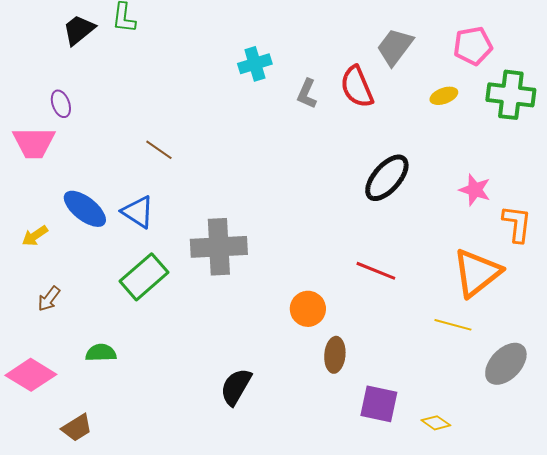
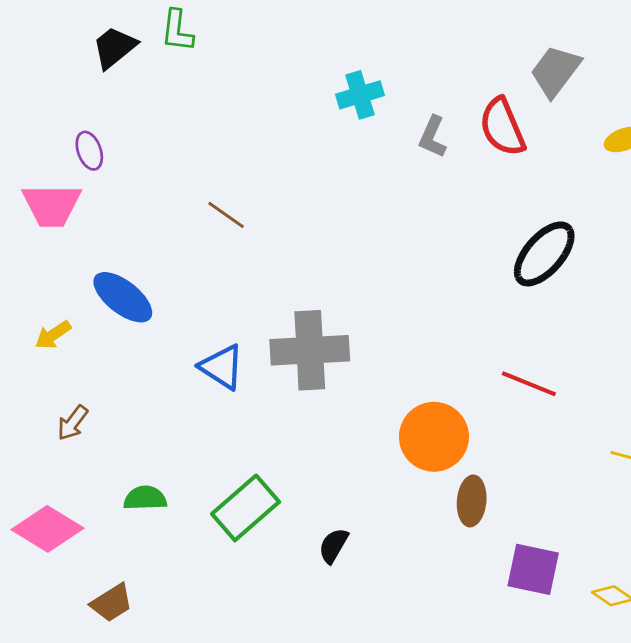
blue triangle: (138, 212) -> (222, 367), moved
green rectangle: (144, 277) -> (246, 508), moved
orange circle: (308, 309) -> (434, 437), size x1.4
black semicircle: (236, 387) -> (334, 546), size x0.7

